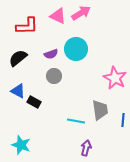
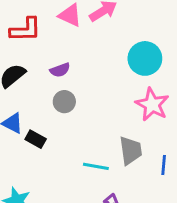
cyan circle: (76, 49) -> (145, 58), moved

